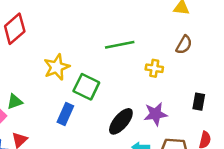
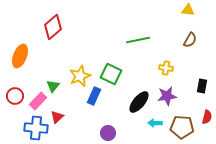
yellow star: (57, 67) -> (80, 76), moved
yellow cross: (154, 68) -> (166, 68), moved
green triangle: (15, 102) -> (53, 86), turned -32

